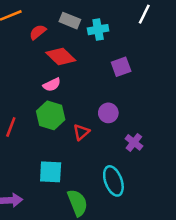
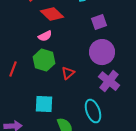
purple circle: (108, 113) -> (102, 52), moved, size x1.6
purple cross: (134, 142) -> (109, 81), size x1.5

